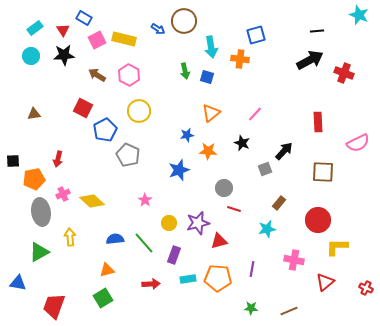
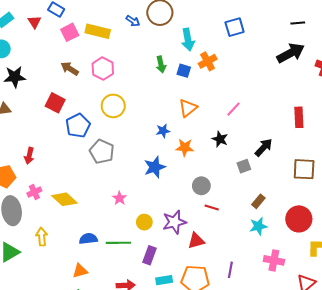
black star: (64, 55) -> (15, 77), moved
orange cross: (240, 59) -> (208, 61), moved, turned -36
cyan star: (267, 229) -> (258, 226), moved
green line: (144, 243) -> (118, 243), turned -50

